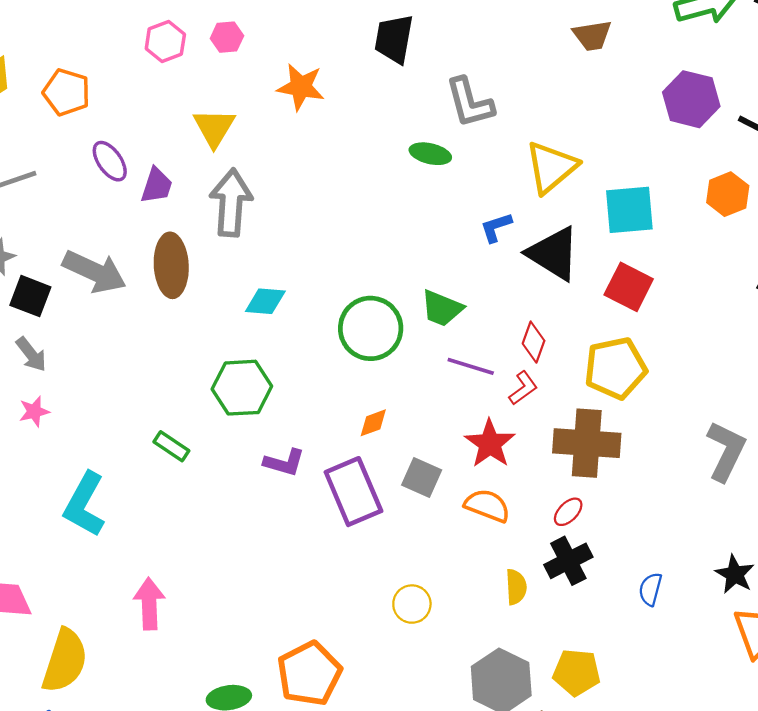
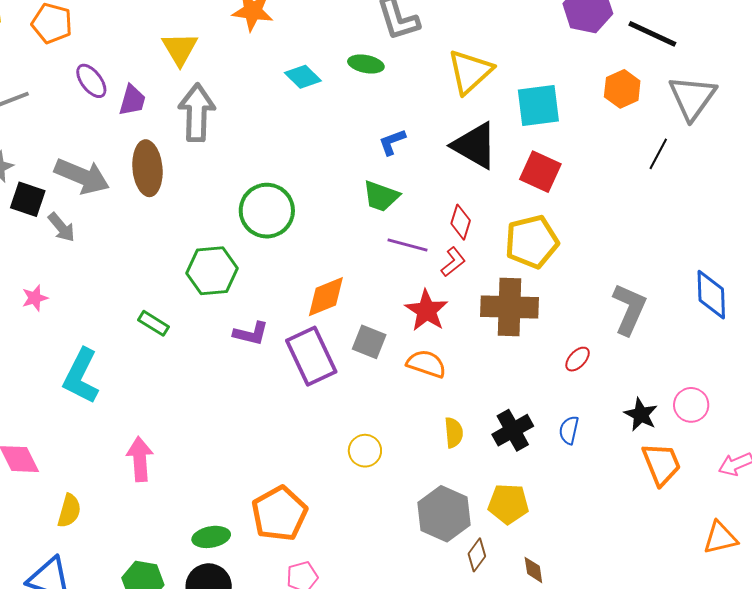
blue L-shape: (496, 227) -> (392, 142), moved
cyan diamond: (265, 301) -> (303, 77), moved, turned 42
green circle: (371, 328) -> (267, 211), moved
gray arrow: (31, 354) -> (61, 227), moved
orange diamond: (373, 423) -> (326, 297), size x1.6
red ellipse: (568, 512) -> (578, 359), moved
black cross: (568, 561) -> (513, 430), moved
yellow semicircle: (65, 661) -> (69, 511), size x0.6

